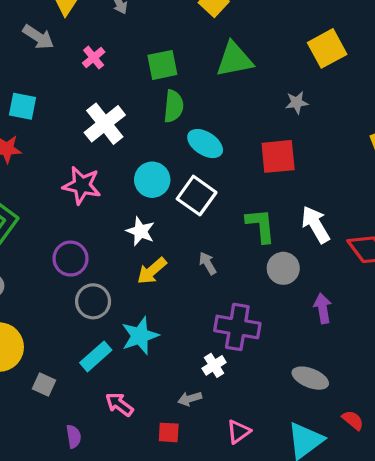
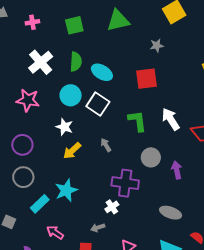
pink cross: (94, 58) -> (32, 22), turned 32
green semicircle: (174, 106) -> (76, 62), moved
gray circle: (283, 268) -> (151, 157), moved
gray circle: (93, 301) -> (23, 177), moved

